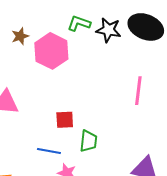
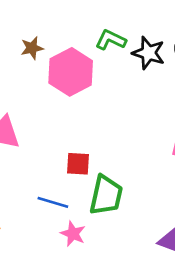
green trapezoid: (89, 141) -> (106, 195), size x1.4

